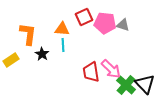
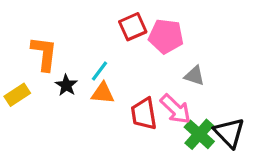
gray triangle: (123, 25) -> (194, 76), moved
orange triangle: (62, 29) -> (103, 93), moved
cyan line: (63, 45) -> (100, 71), turned 40

